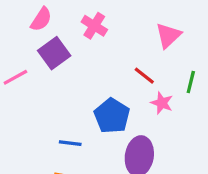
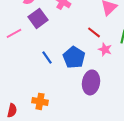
blue line: (70, 143) -> (47, 57), moved, turned 48

